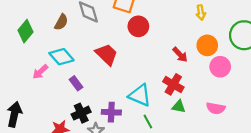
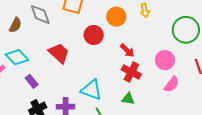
red circle: (138, 26) -> (94, 35), moved
orange circle: (207, 45) -> (116, 17), moved
red cross: (173, 84) -> (131, 72), moved
pink semicircle: (216, 108) -> (171, 84), moved, turned -60

